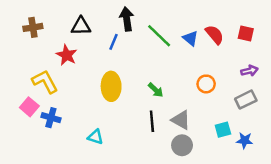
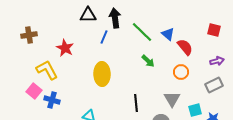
black triangle: (81, 26) -> (88, 15), moved
brown cross: (33, 27) -> (29, 35), moved
red semicircle: (215, 35) -> (185, 47), moved
green arrow: (156, 90) -> (148, 61), moved
gray triangle: (181, 120) -> (172, 99), moved, turned 30

